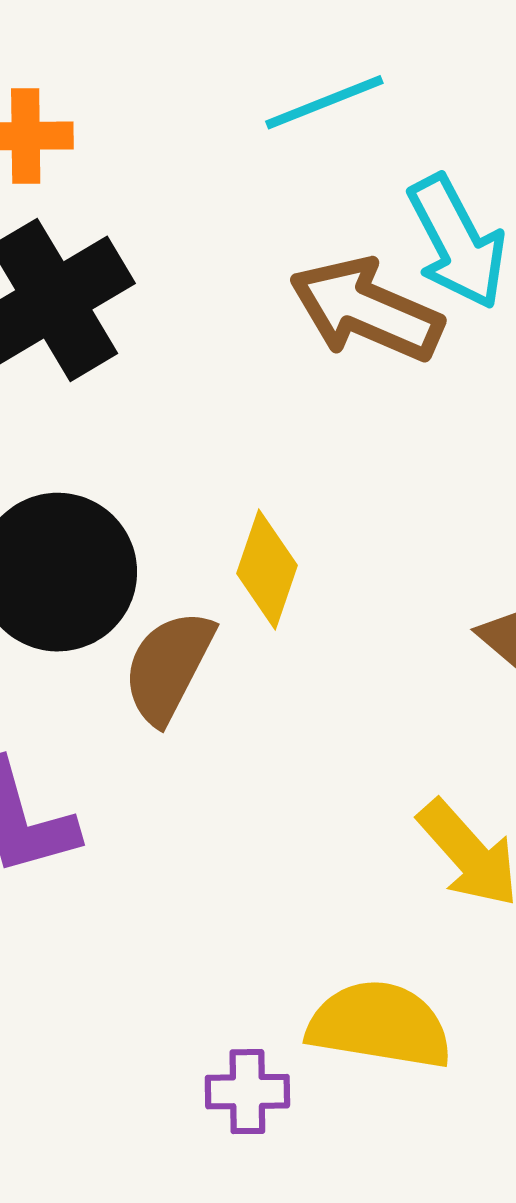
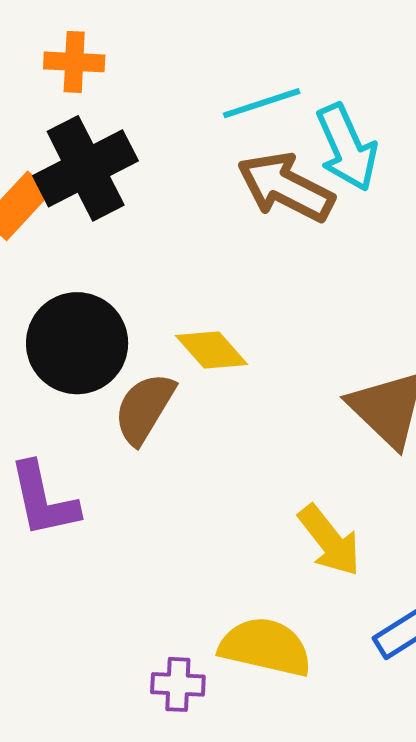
cyan line: (324, 102) -> (262, 103), moved
yellow diamond: (267, 569) -> (212, 350), turned -64

